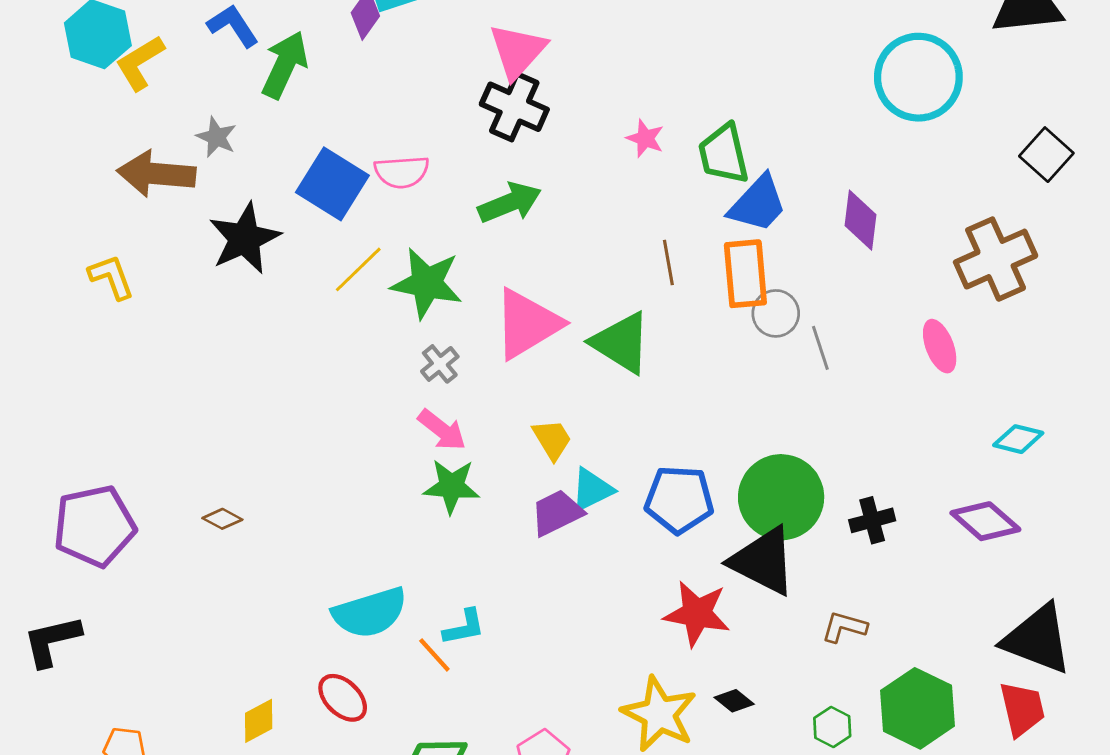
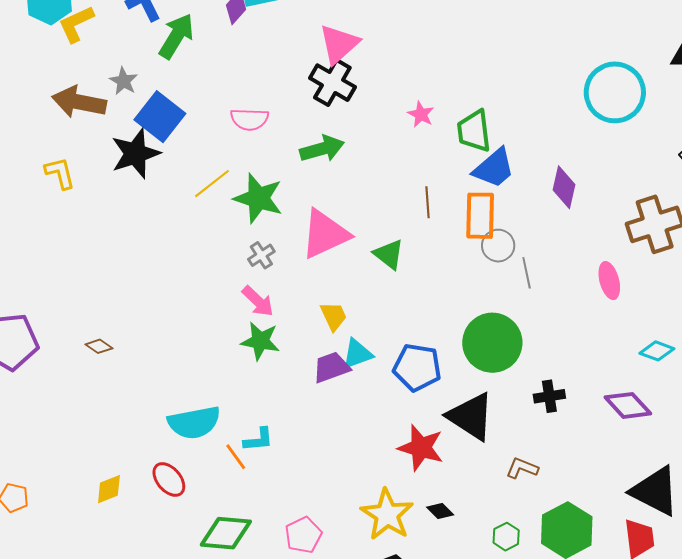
blue square: (332, 184) -> (160, 117), moved
yellow L-shape: (111, 277) -> (60, 173), moved
green triangle: (621, 343) -> (389, 254), size x0.7
green circle: (781, 497) -> (492, 343), moved

